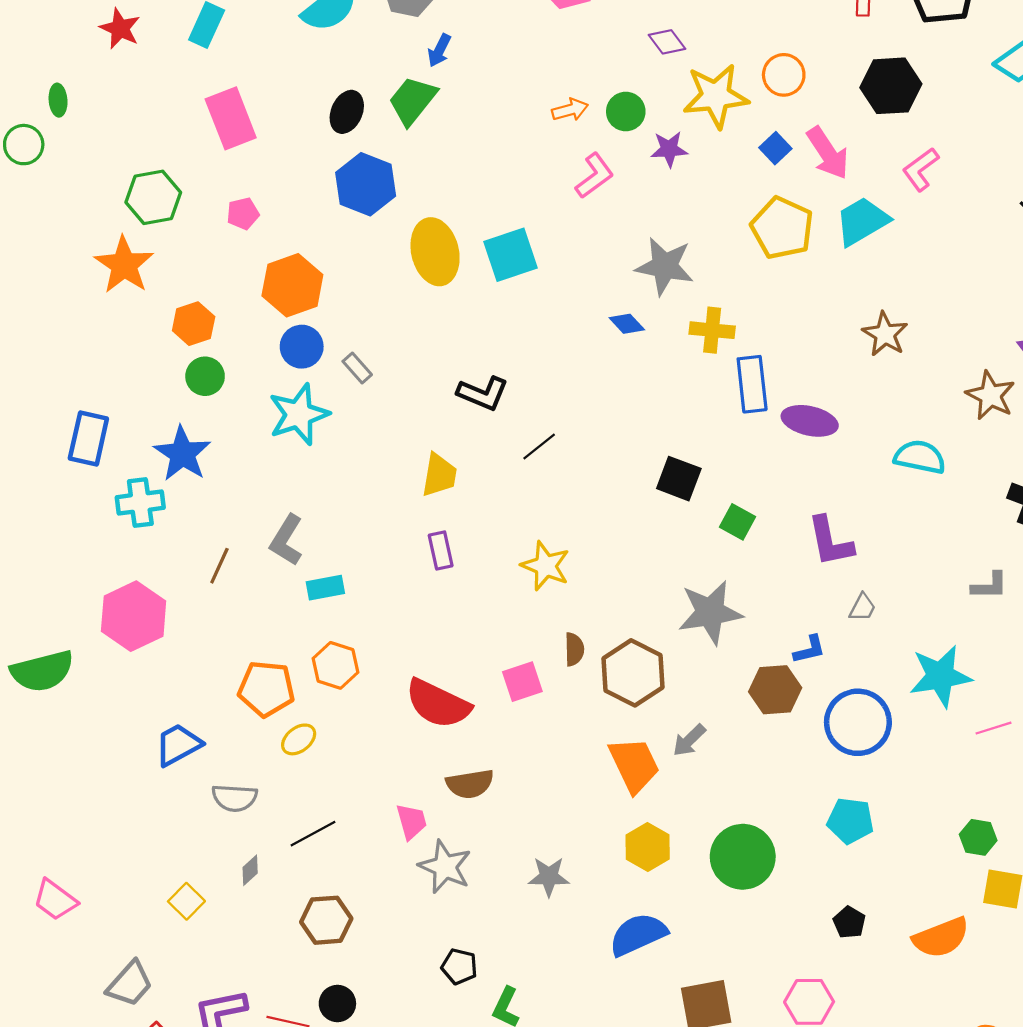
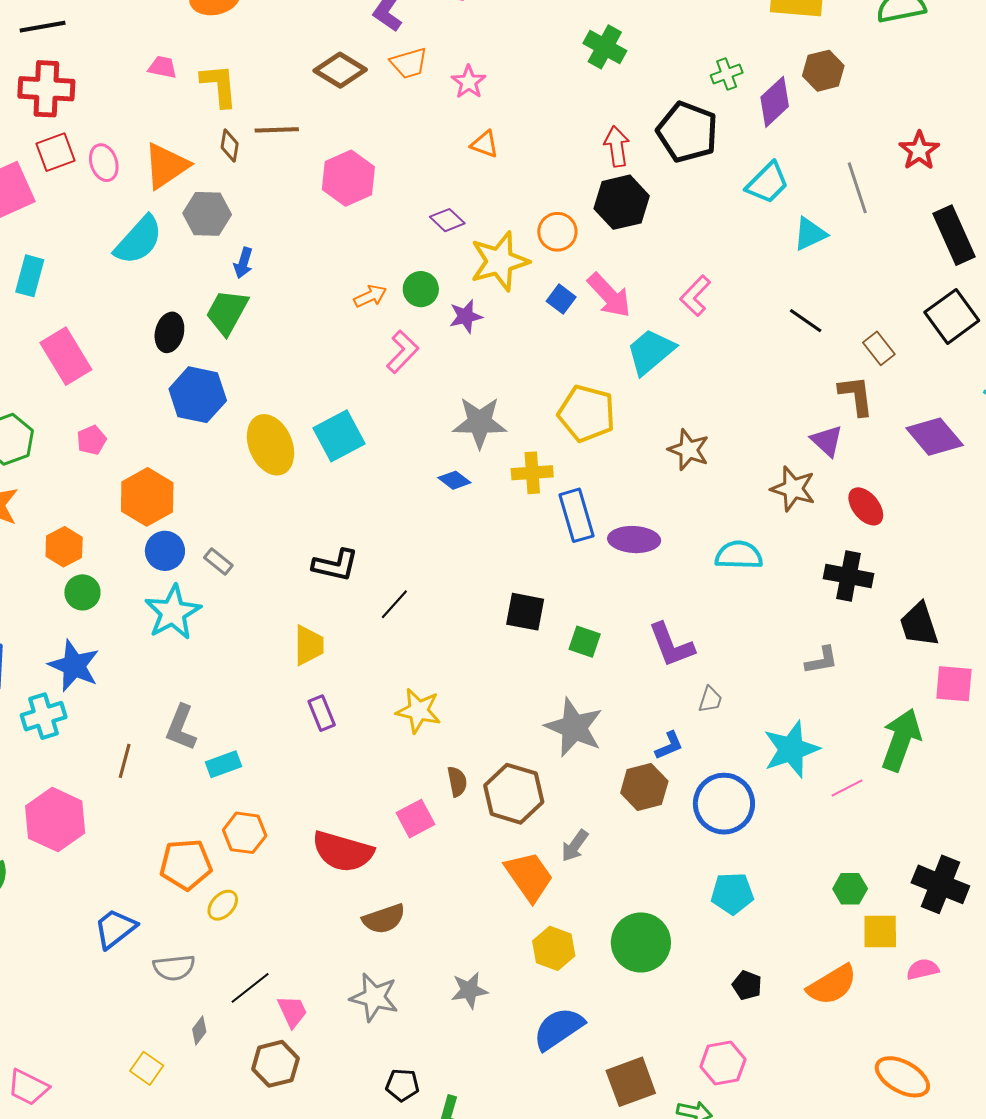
black hexagon: (891, 86) -> (622, 202), moved
yellow pentagon: (782, 228) -> (587, 413), moved
gray star: (710, 612) -> (574, 727), turned -30
pink trapezoid: (412, 822) -> (292, 1011), moved

